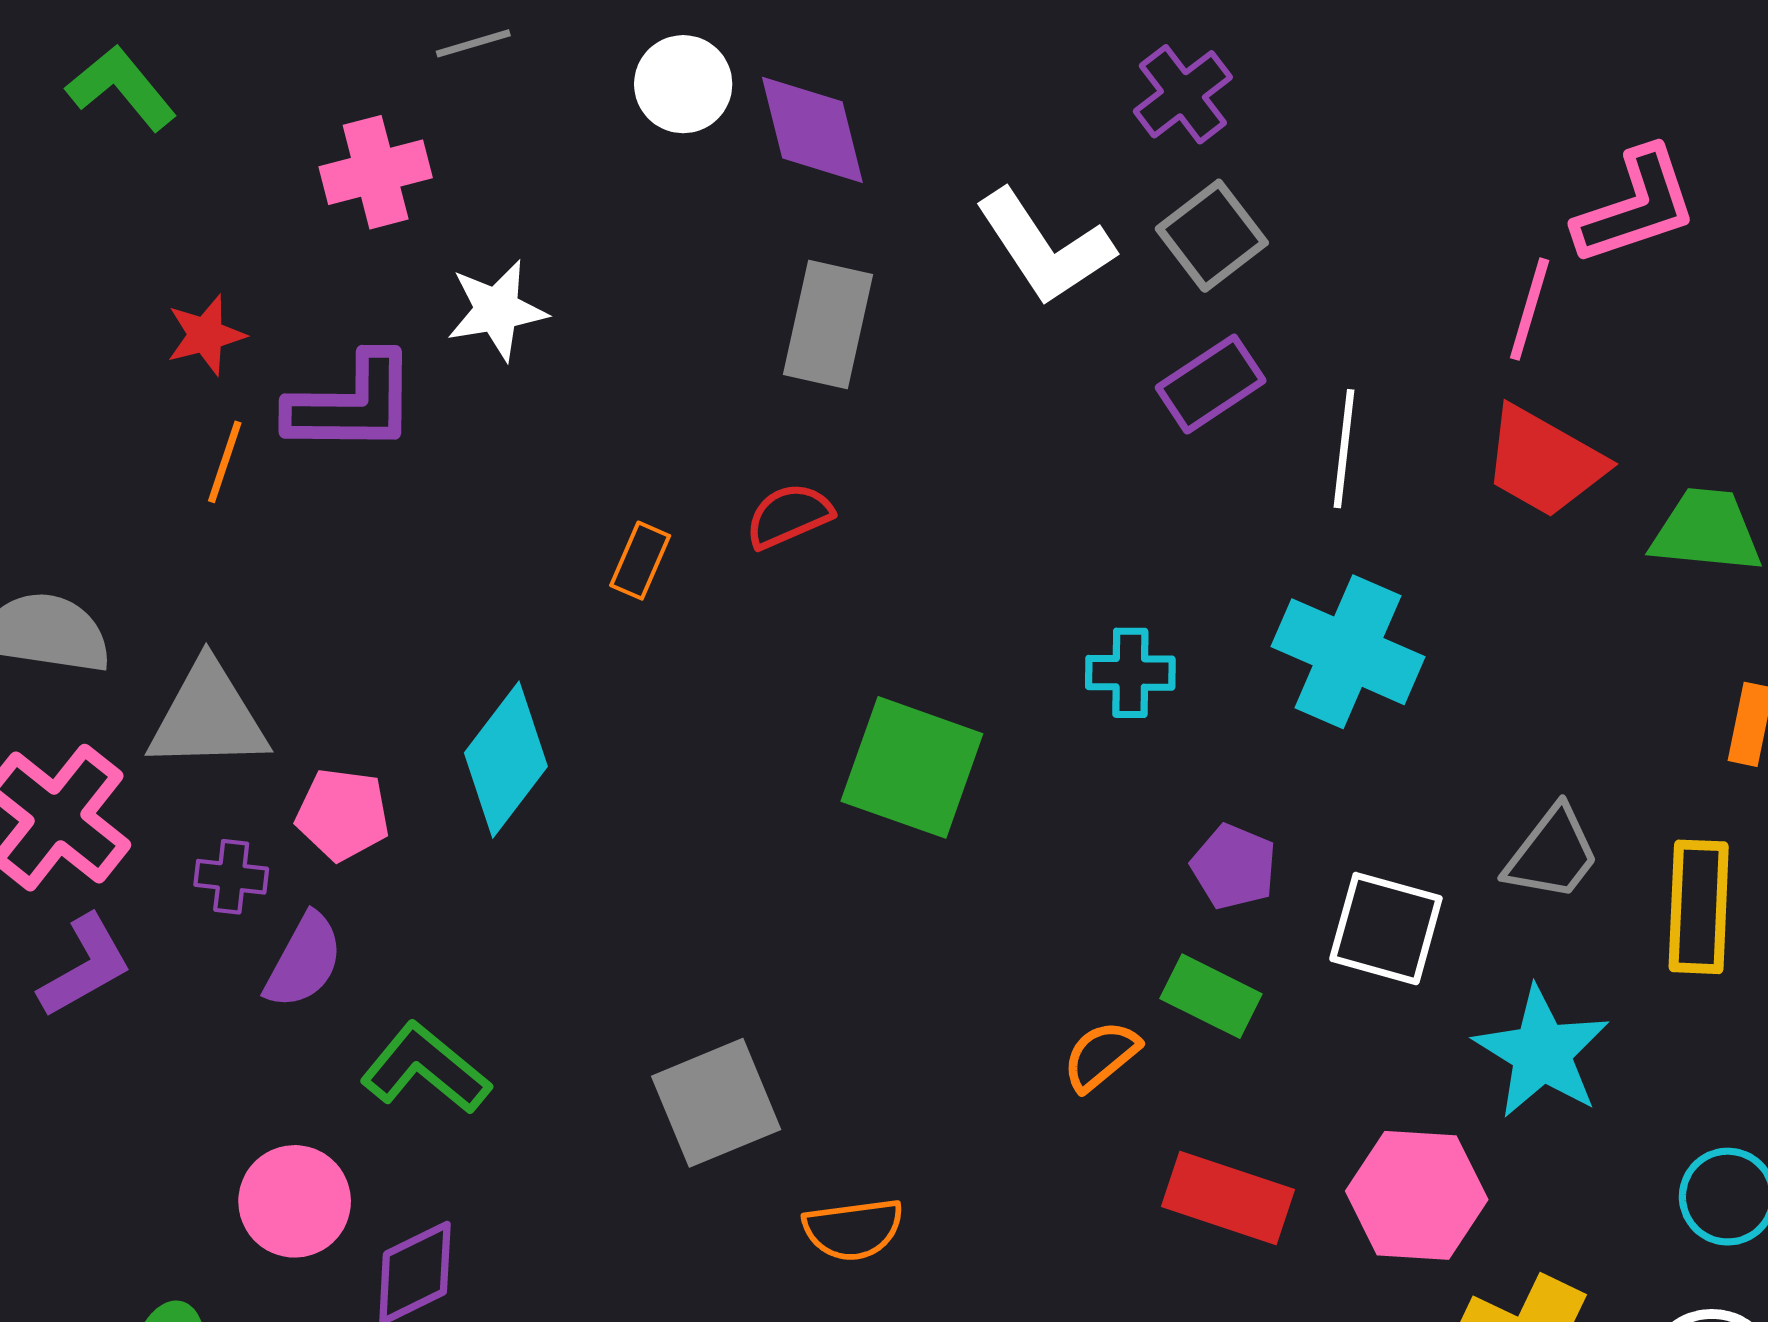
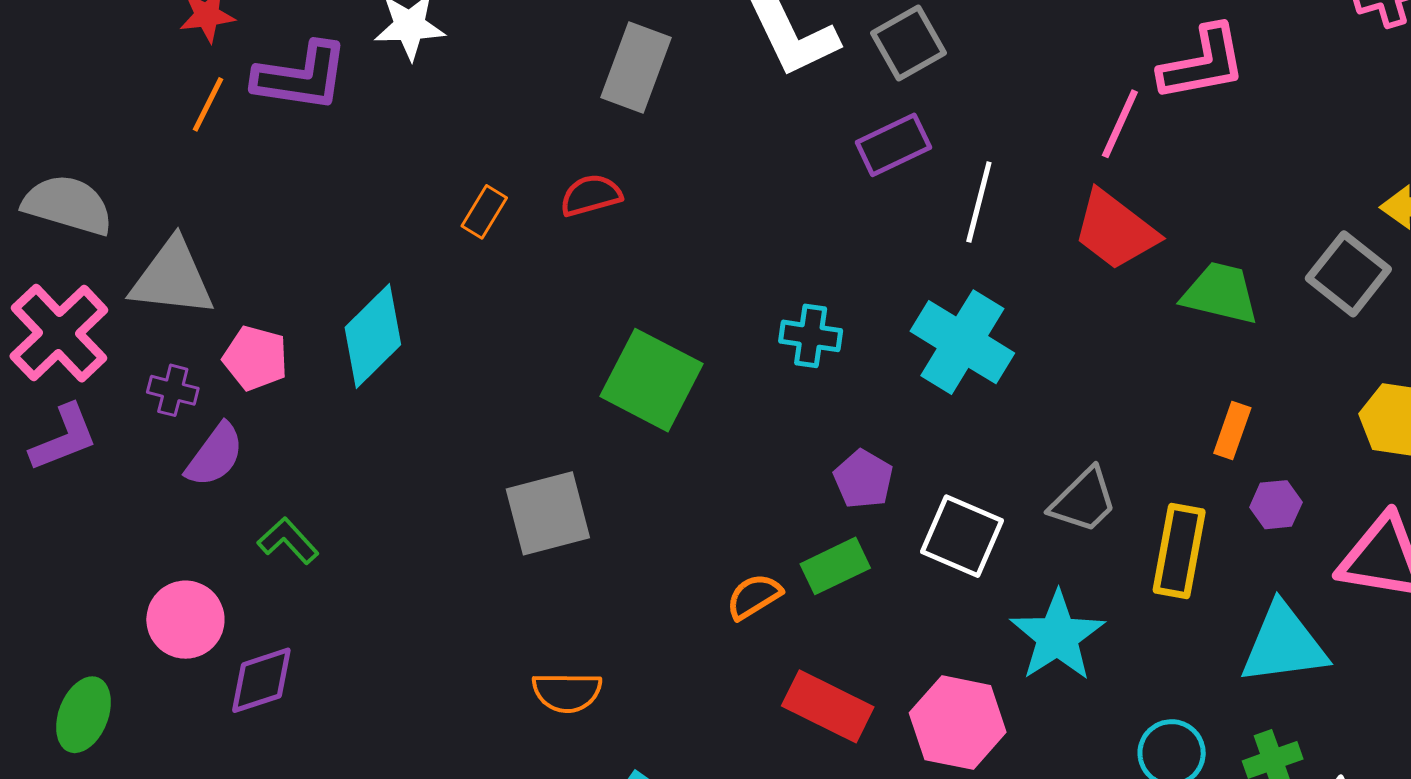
green rectangle: (1211, 996) -> (835, 566), turned -60
green L-shape: (425, 1069) -> (288, 541), size x0.7
gray square: (716, 1103) -> (548, 513), moved

